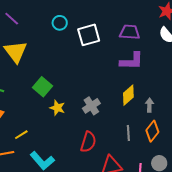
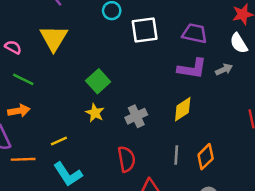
green square: (42, 87) -> (98, 81), moved
gray arrow: (149, 105) -> (224, 69), moved, turned 56
yellow line: (21, 135) -> (59, 141), moved
red semicircle: (88, 142) -> (126, 159), turned -35

